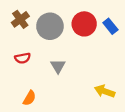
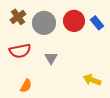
red semicircle: (23, 58) -> (20, 51), size x1.5

